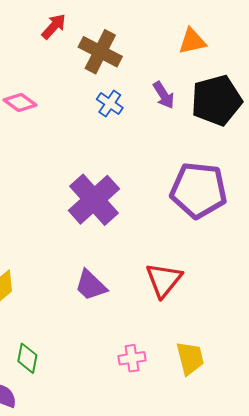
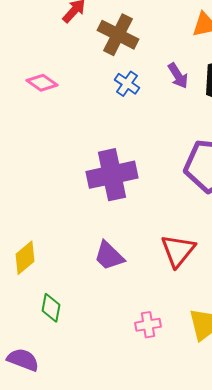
purple cross: (94, 200) -> (112, 175), turned 30
green diamond: (27, 358) -> (51, 308), moved

